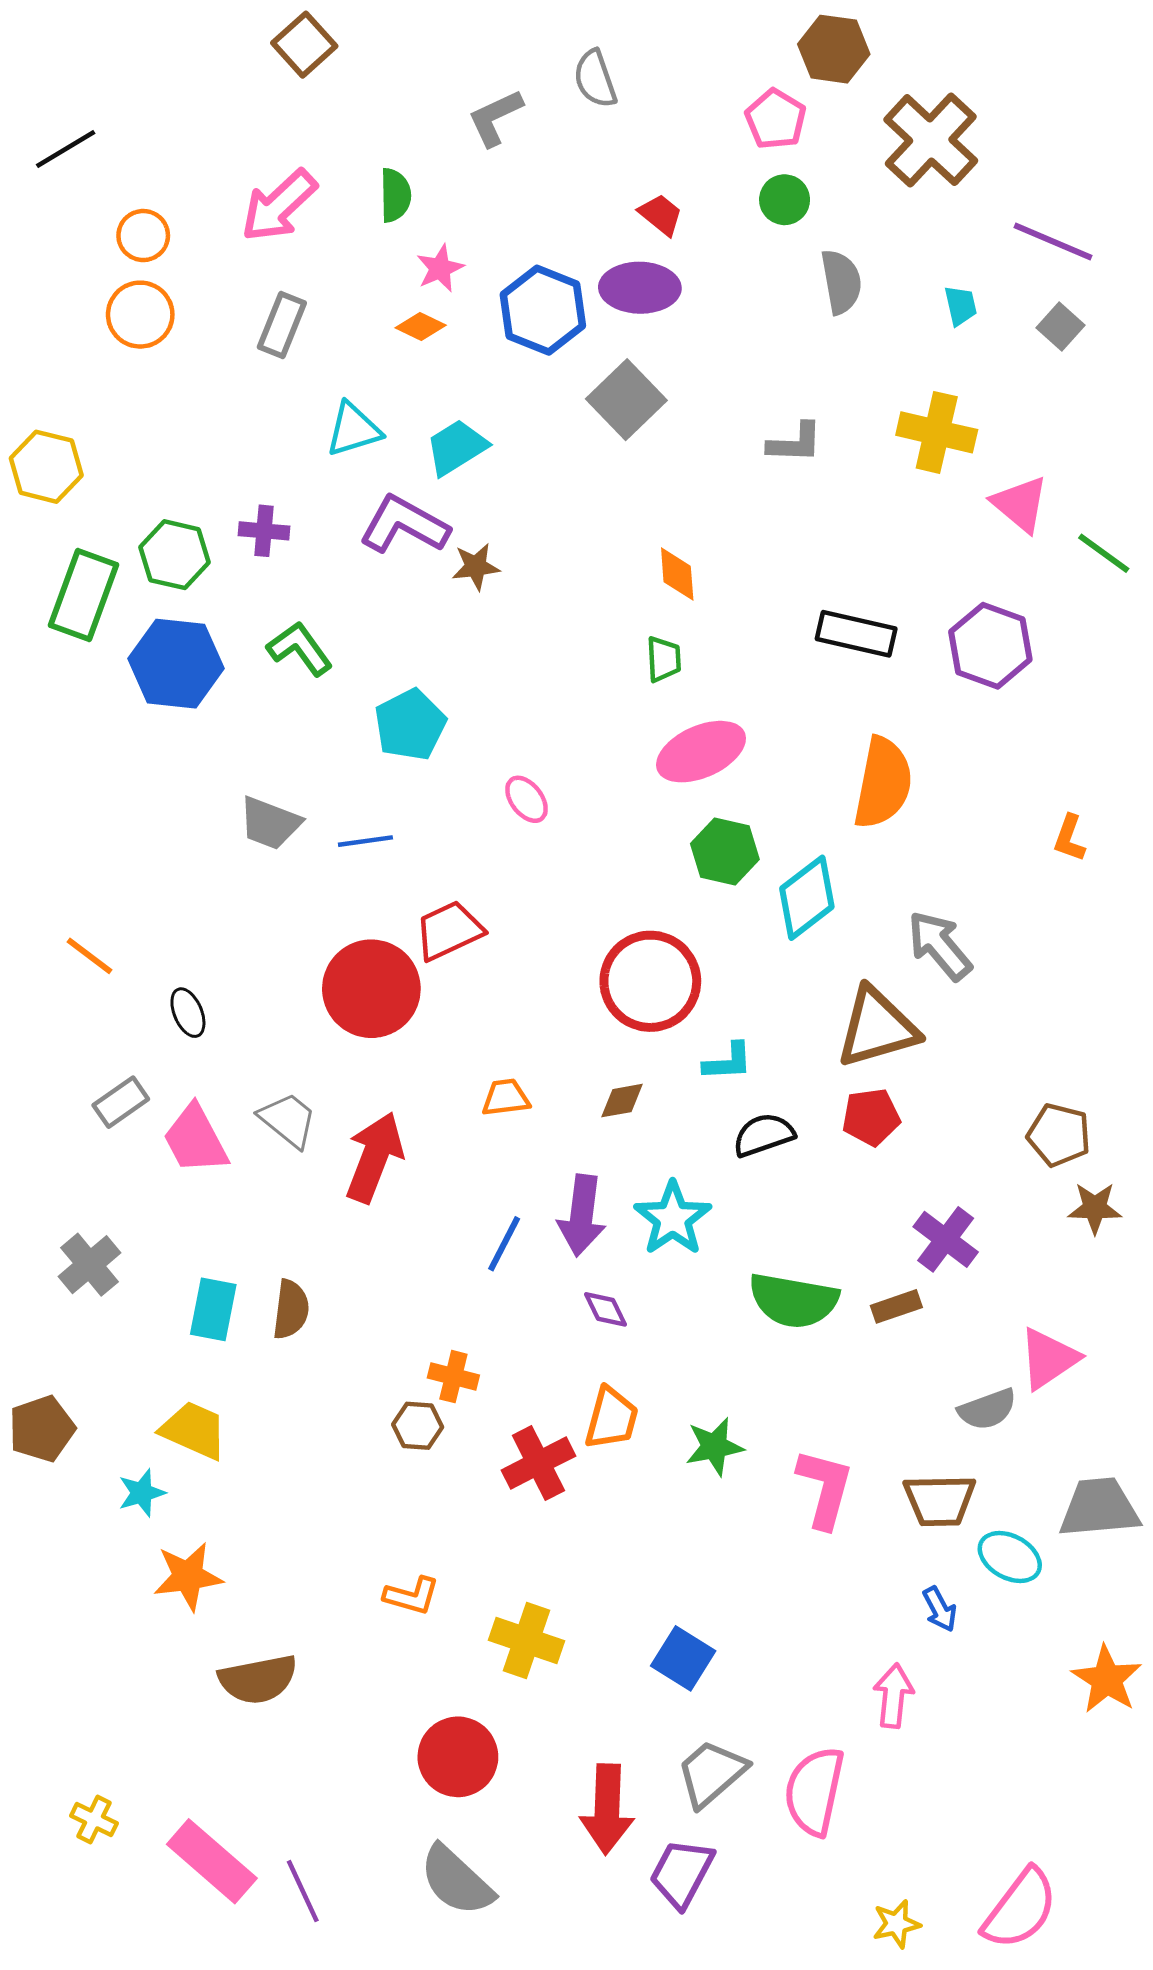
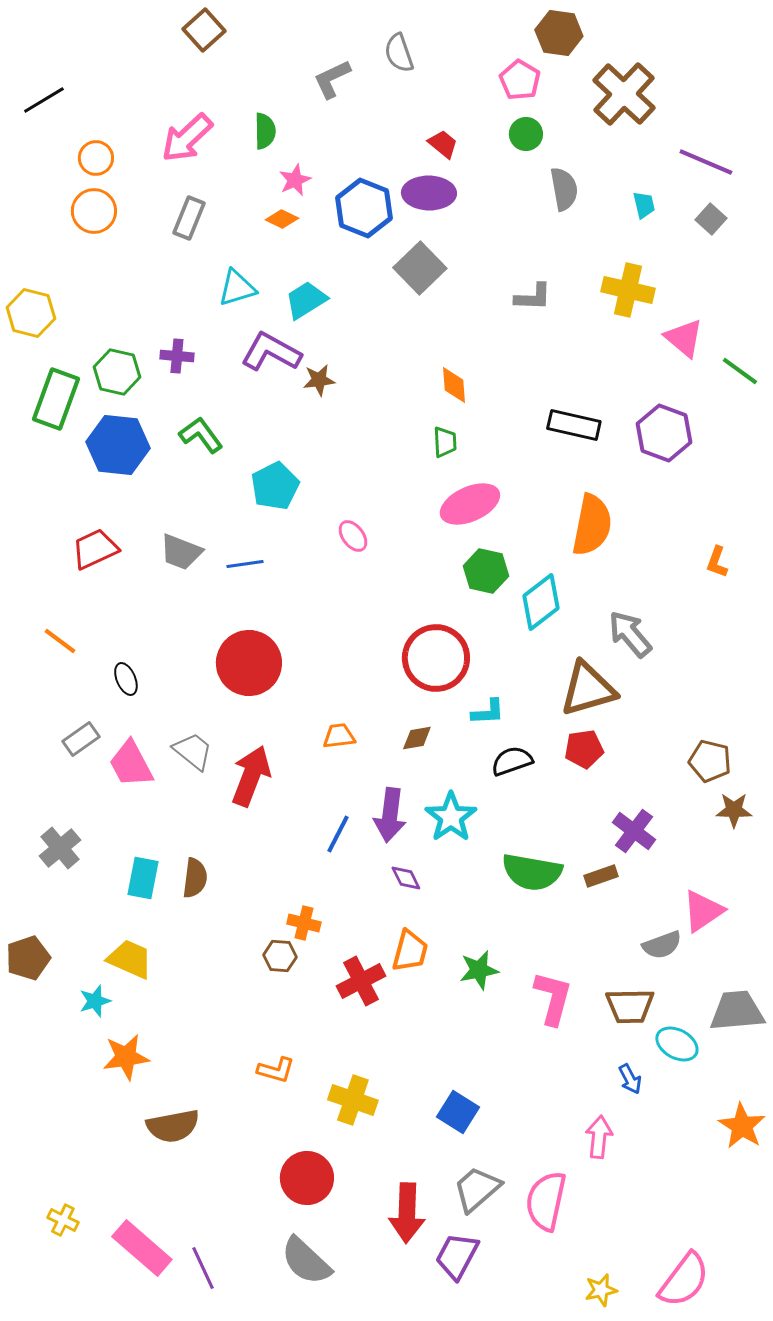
red trapezoid: (449, 931) -> (95, 549), moved

